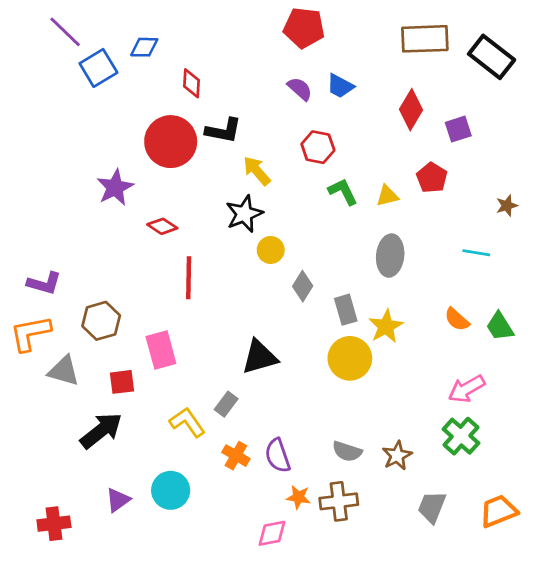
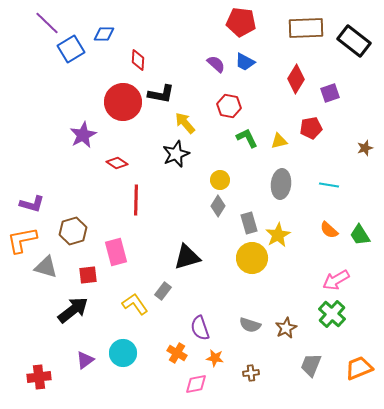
red pentagon: (304, 28) -> (241, 22), moved
red pentagon: (432, 178) -> (311, 128), turned 30
yellow circle: (271, 250) -> (220, 180), moved
cyan line: (476, 253) -> (329, 185), moved
orange cross: (236, 456) -> (177, 353), moved
brown cross: (339, 501) -> (251, 373), moved, size x0.6

